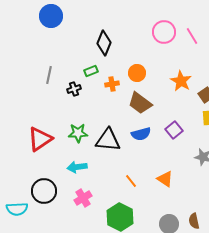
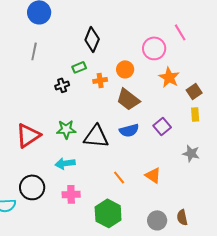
pink circle: (164, 32) -> (154, 48), moved
gray line: (49, 75) -> (34, 51), moved
pink cross: (83, 198) -> (71, 194), turned 30

